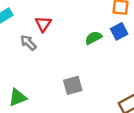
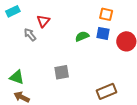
blue square: (119, 31) -> (103, 33), turned 32
green triangle: (18, 97) -> (17, 77), turned 35

